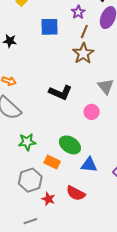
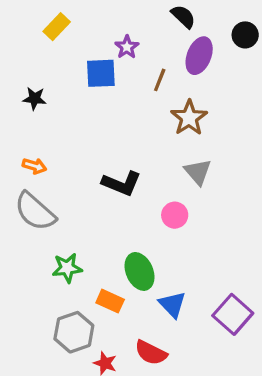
purple star: (78, 12) -> (127, 47), moved
brown star: (83, 53) -> (189, 118), moved
green ellipse: (70, 145) -> (140, 271), turned 35
blue triangle: (89, 165) -> (172, 304), turned 42

